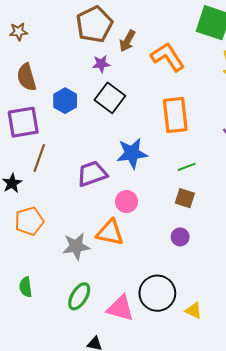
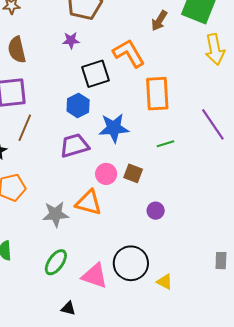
brown arrow: (127, 41) -> (159, 21), moved
orange L-shape: (168, 57) -> (129, 53), moved
purple star: (101, 64) -> (71, 40), moved
black square: (110, 98) -> (96, 74), turned 32
blue hexagon: (65, 101) -> (78, 106), moved
brown square: (185, 198) -> (133, 173), moved

